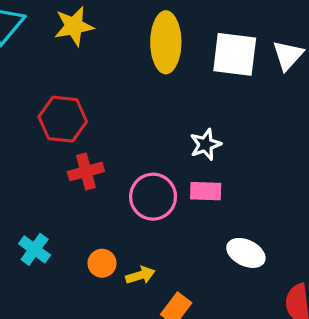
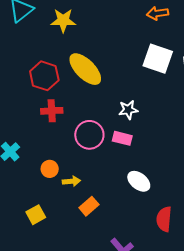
yellow ellipse: (166, 42) -> (85, 69), moved, turned -57

